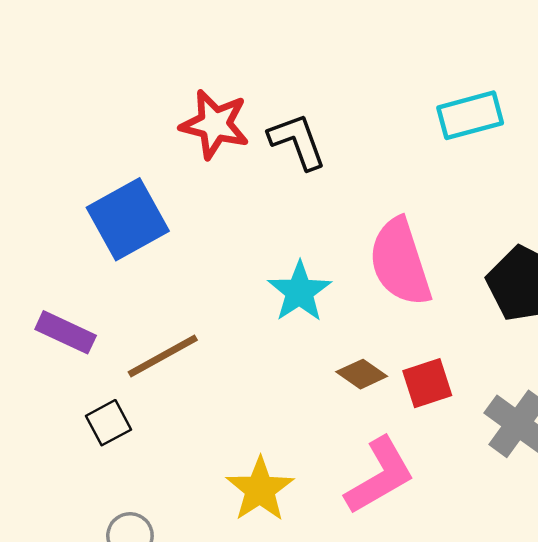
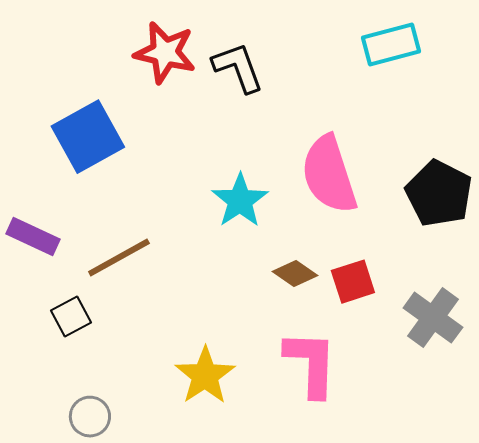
pink L-shape: (380, 476) -> (311, 364), turned -58

